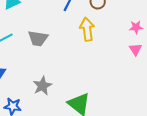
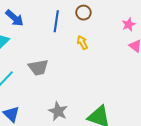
yellow arrow: (87, 29) -> (82, 43), size x0.6

